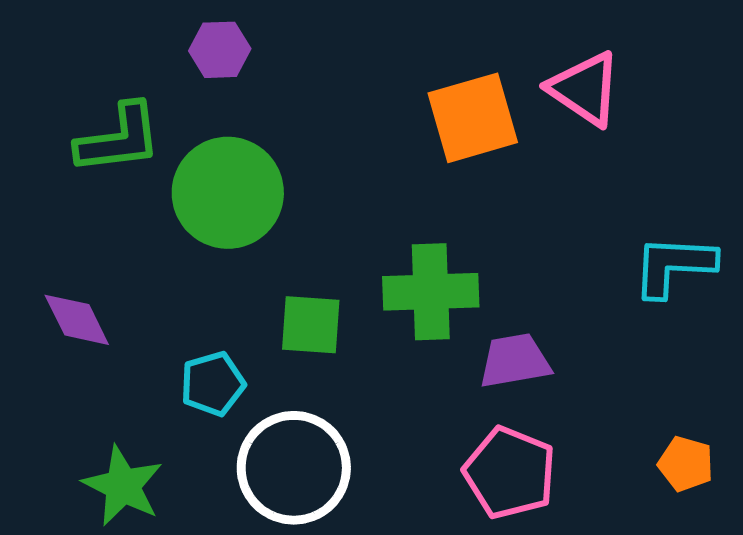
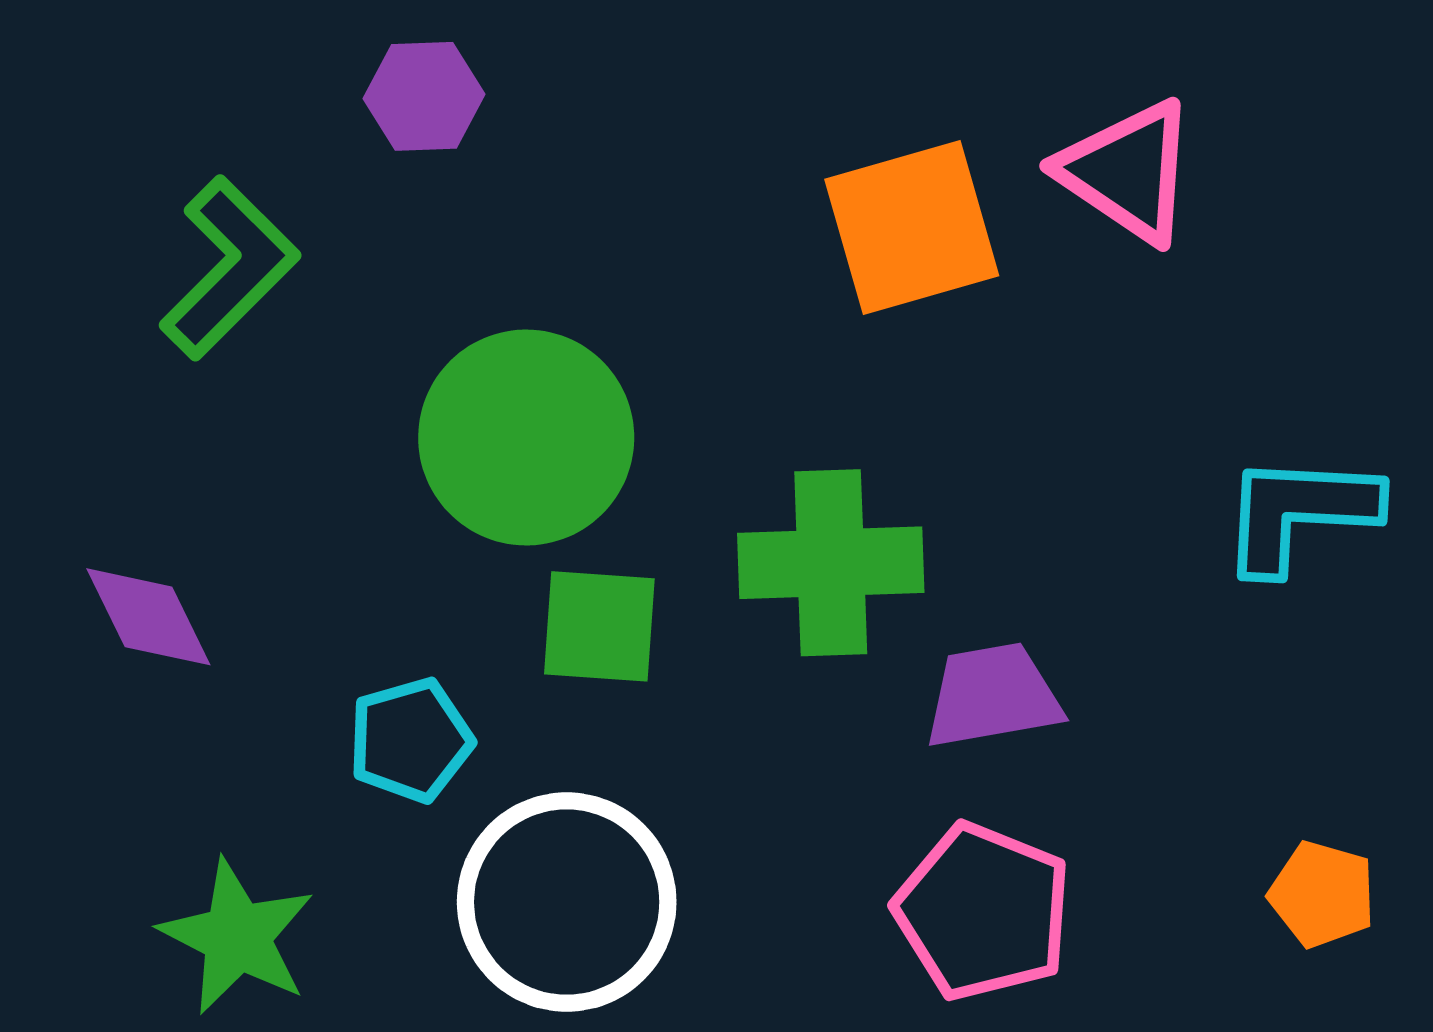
green L-shape: (119, 139) -> (229, 268), turned -38
green circle: (228, 193) -> (526, 438), moved

